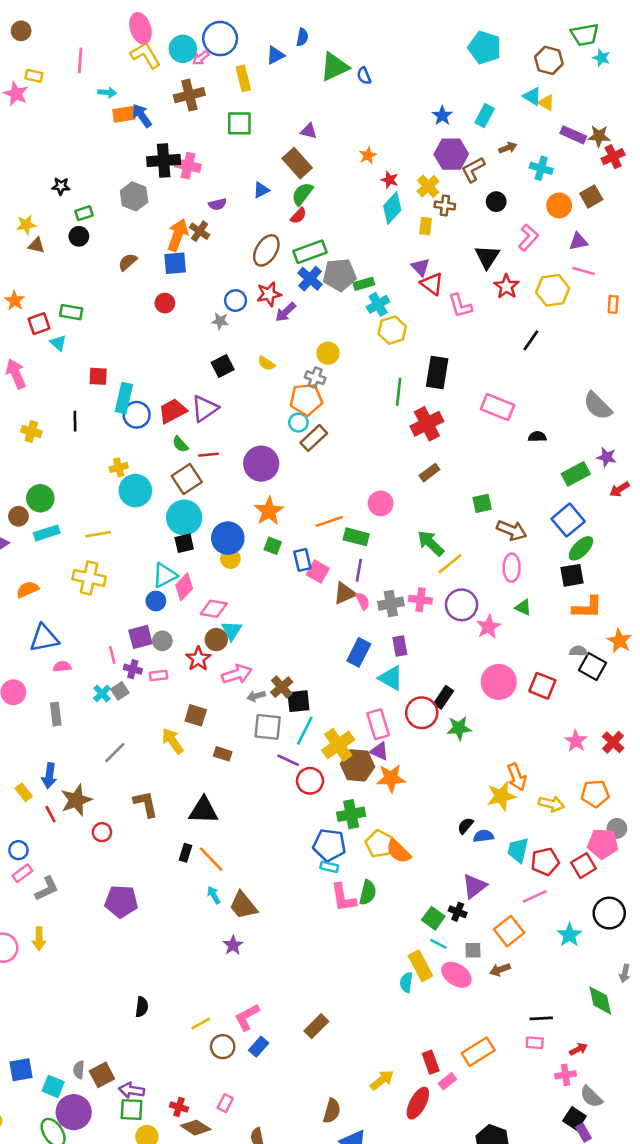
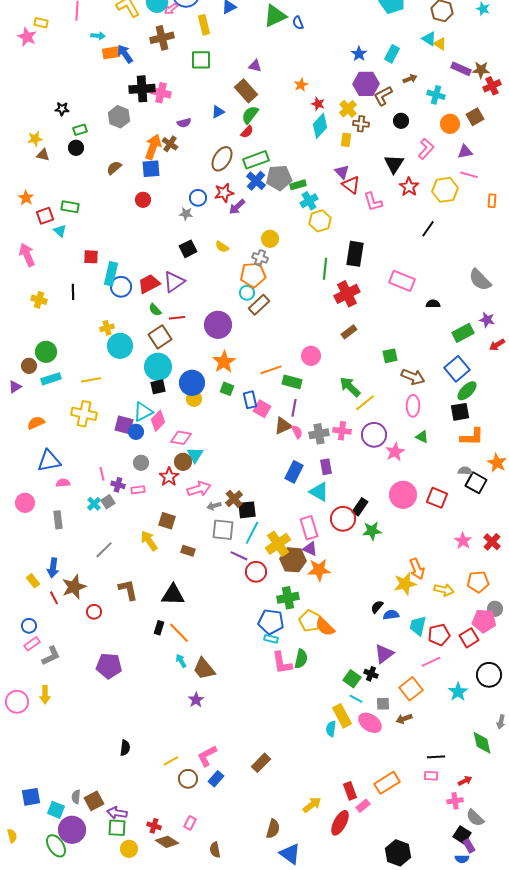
purple square: (140, 637) -> (124, 425), moved, turned 30

